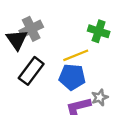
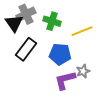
green cross: (99, 31) -> (52, 21), moved
yellow line: (76, 55) -> (82, 31), moved

